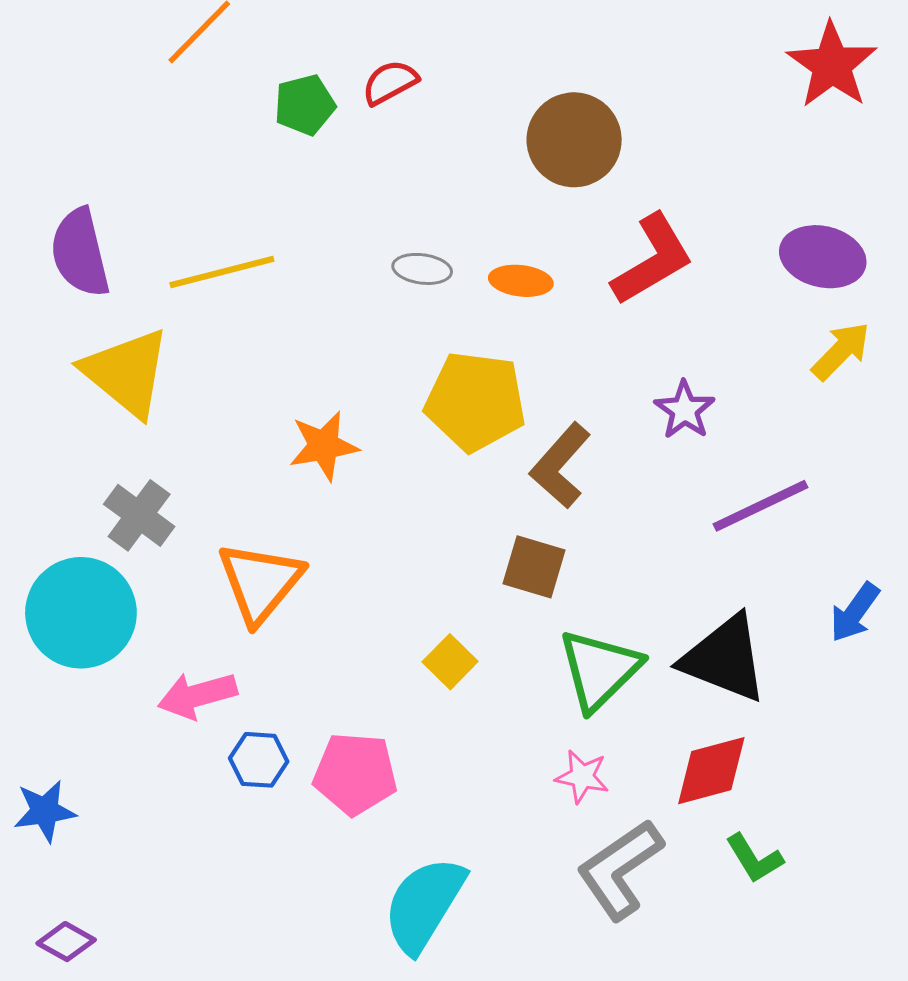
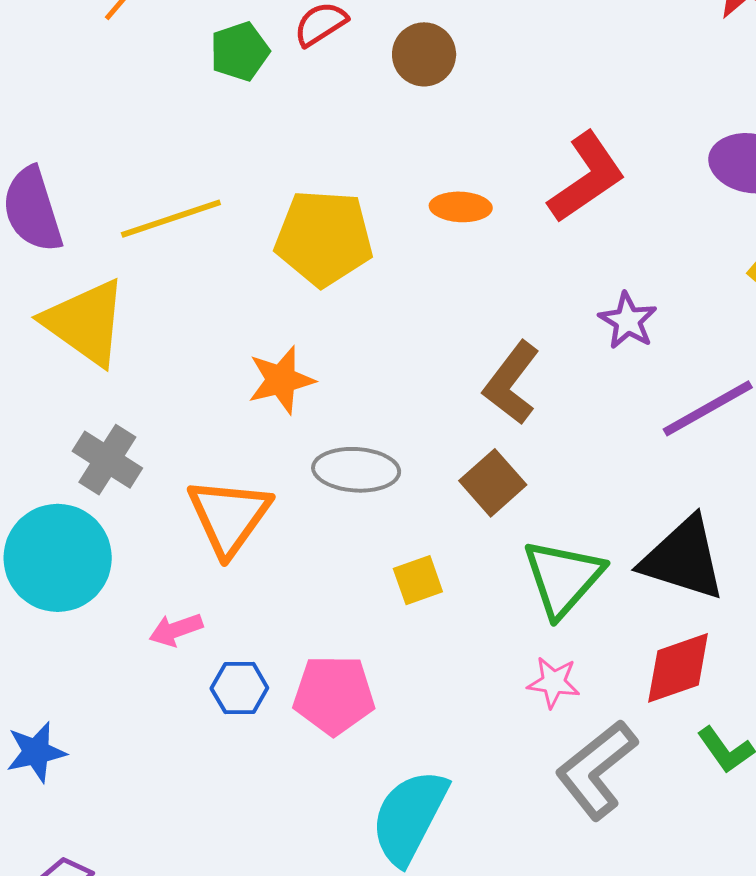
brown circle: (574, 140) -> (424, 54), moved, size x0.7
gray ellipse: (422, 269) -> (356, 470), moved, size x1.5
yellow pentagon: (475, 401) -> (324, 238), moved
brown square: (534, 567) -> (493, 483), turned 36
yellow square: (450, 662) -> (418, 580), turned 30
pink arrow: (197, 695) -> (176, 630), size x0.7

